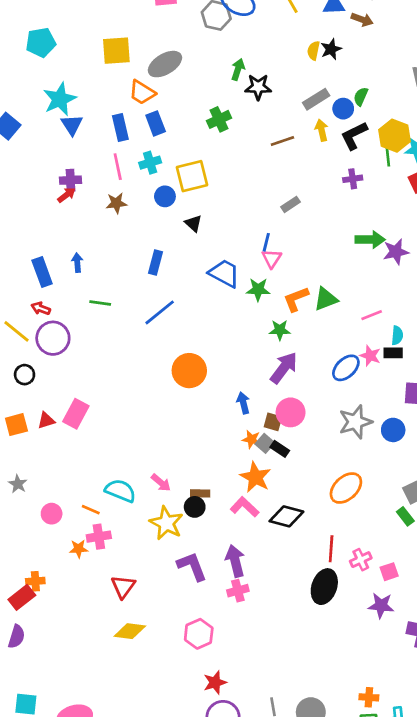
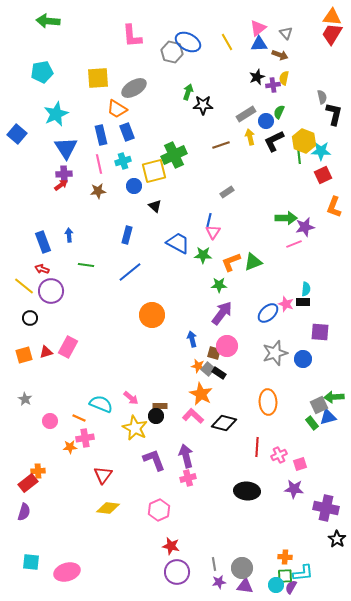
yellow semicircle: (313, 51) -> (284, 78), moved
green cross: (219, 119) -> (174, 155), moved, size x1.4
blue triangle: (72, 125) -> (66, 148), moved, size x1.4
purple cross: (353, 179) -> (273, 85), moved
pink line: (372, 315) -> (294, 244), moved
orange ellipse: (346, 488) -> (268, 402), turned -50
black ellipse: (324, 587) -> (247, 491), moved, turned 75
red star: (215, 682) -> (171, 546), turned 30

